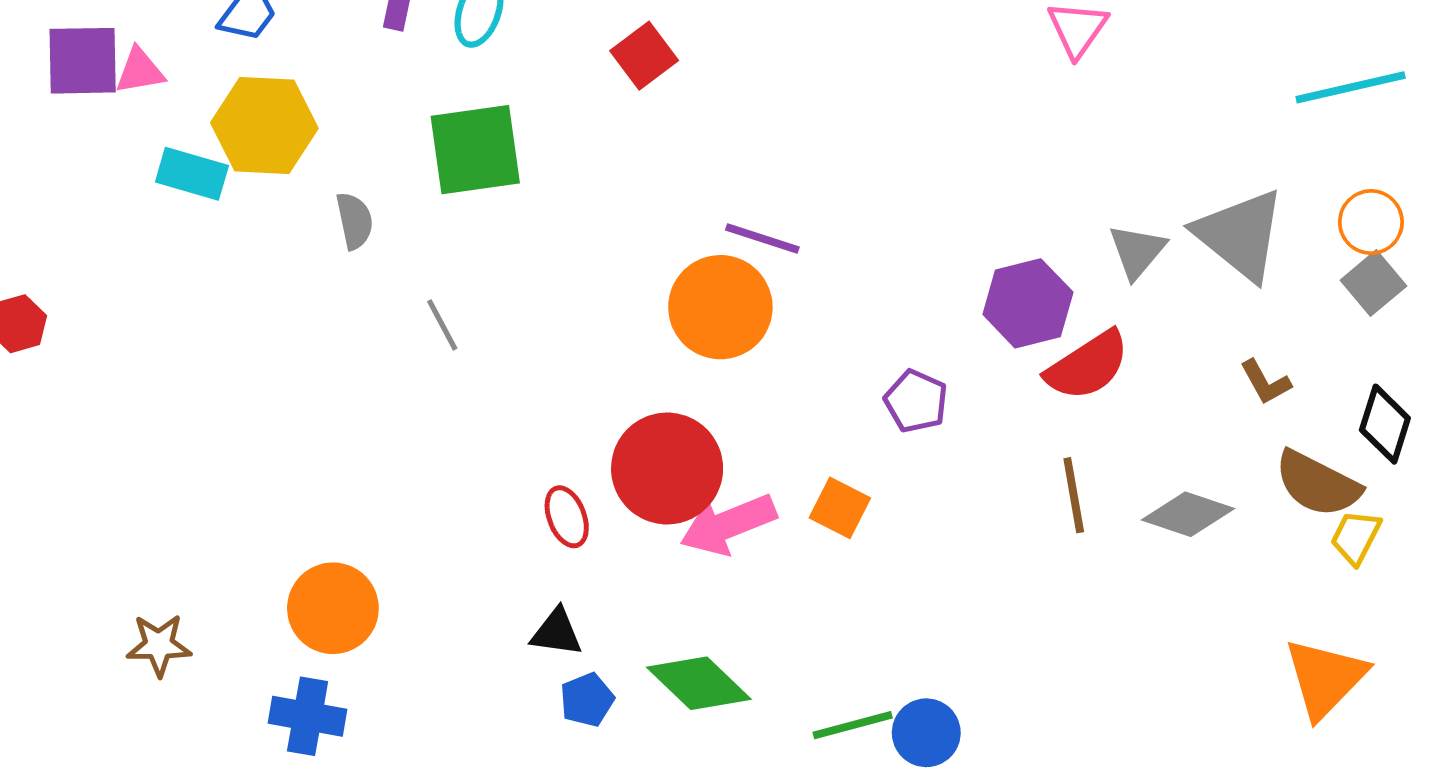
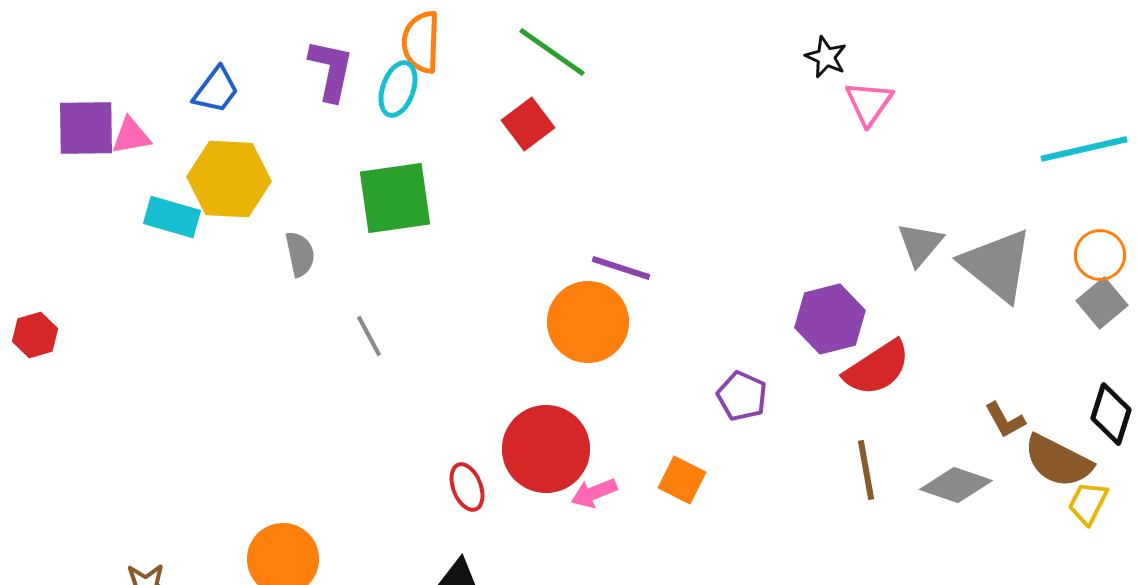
gray triangle: (1137, 251) -> (920, 244), moved
brown L-shape: (1265, 382) -> (1005, 420), moved
pink arrow: (728, 524) -> (594, 493), size x0.6

